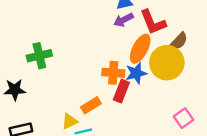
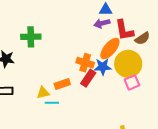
brown semicircle: (179, 41) -> (142, 38), moved
pink square: (184, 118) -> (132, 82), moved

